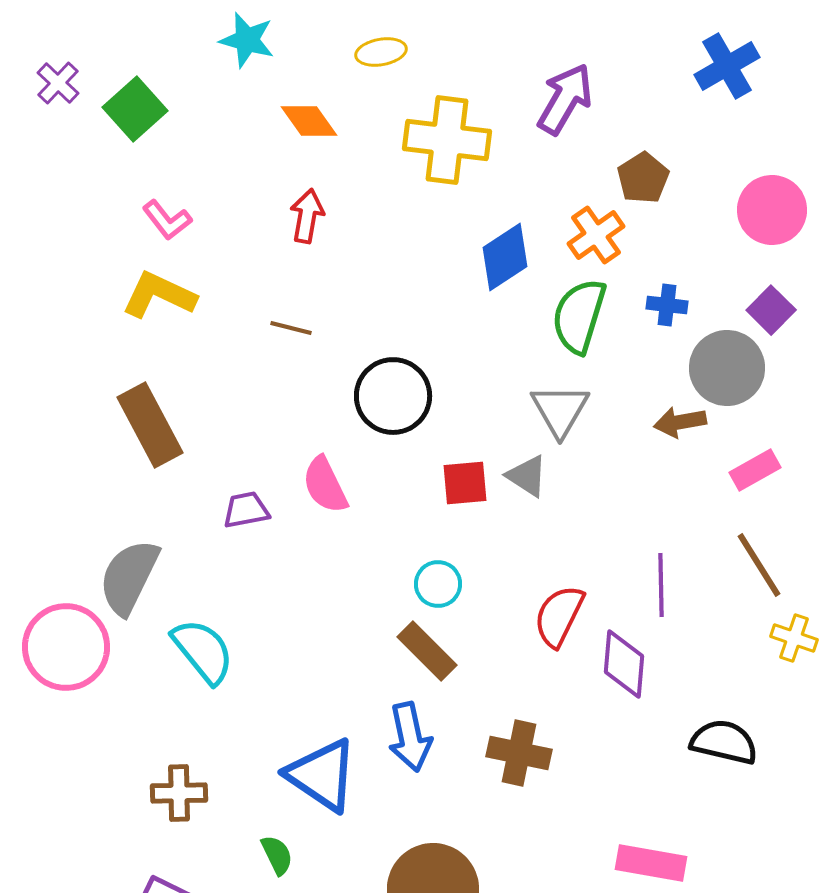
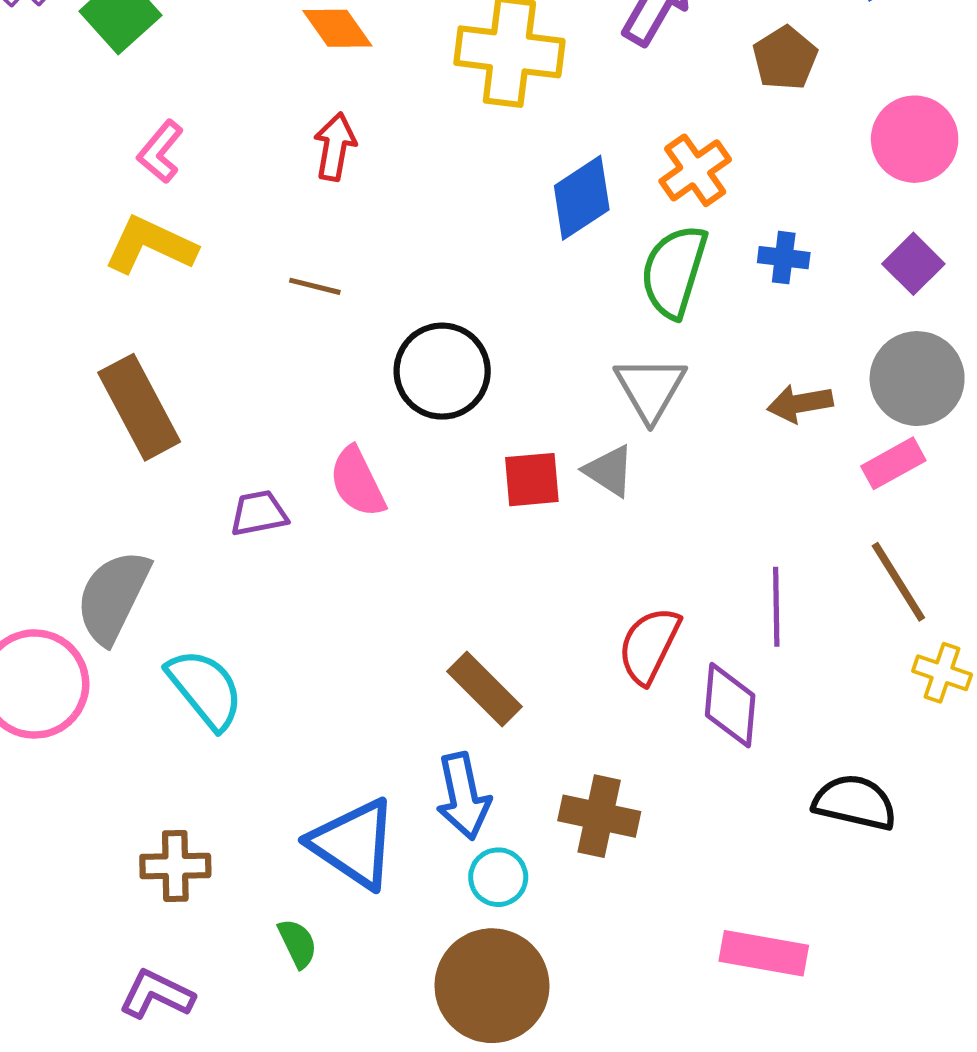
brown pentagon: (643, 178) -> (785, 58), moved
pink L-shape: (167, 220) -> (160, 152), turned 78
gray circle: (727, 368) -> (917, 379), moved
cyan circle: (438, 584) -> (498, 877), moved

